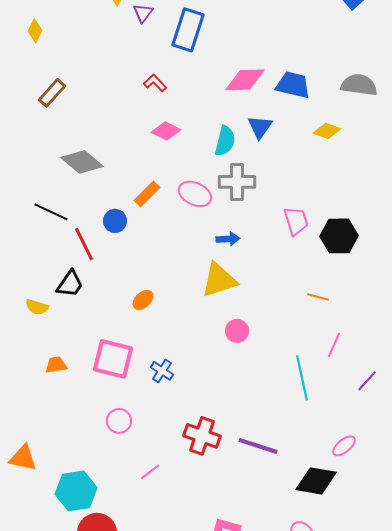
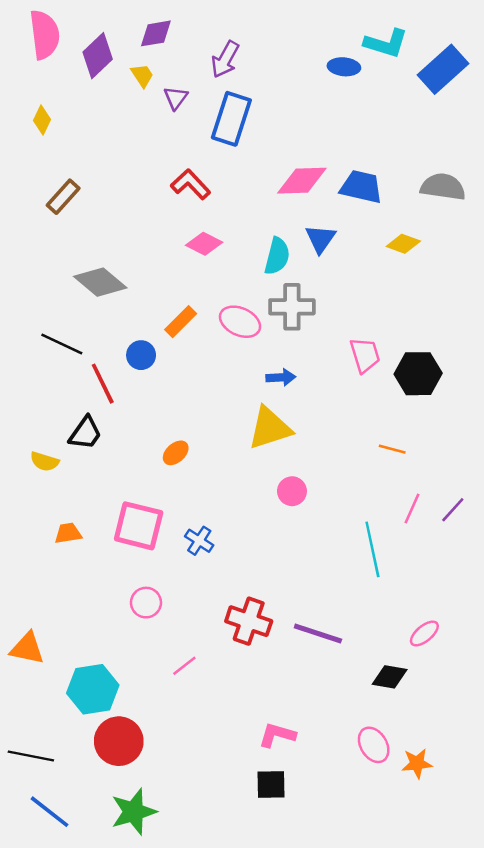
red L-shape: (155, 83) -> (191, 184), size x1.4
purple line: (367, 381) -> (453, 510), moved
black diamond: (316, 481) -> (390, 677), size x0.7

